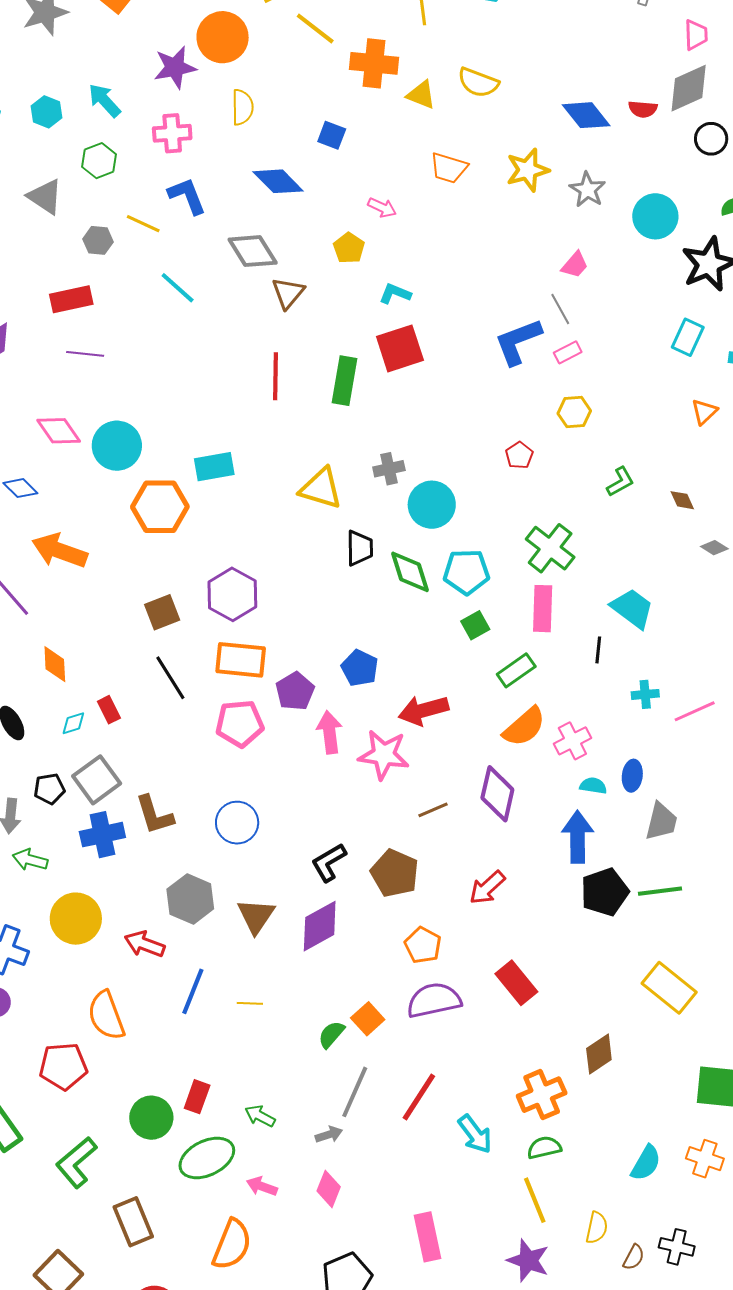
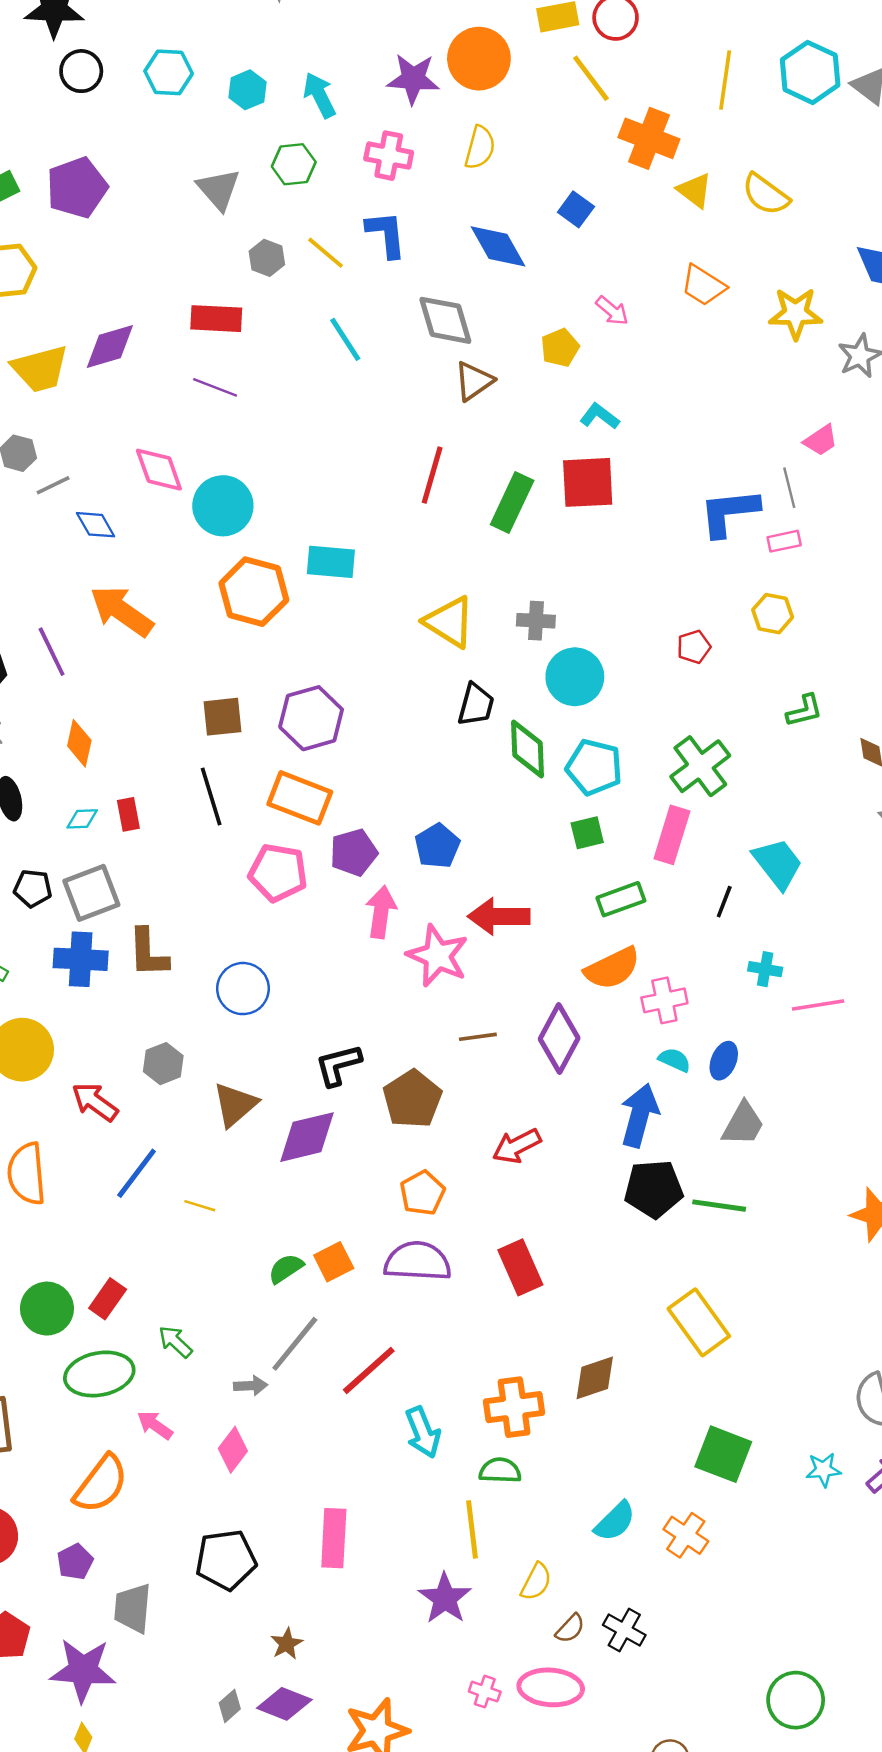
gray hexagon: (190, 899) -> (163, 1064), size x0.7

